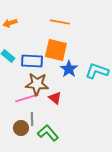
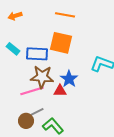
blue star: (69, 69) -> (69, 79), moved
red triangle: (55, 98) -> (60, 91), turned -40
gray line: (32, 119) -> (37, 112), turned 64

